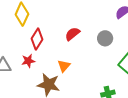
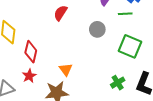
red semicircle: (72, 34) -> (60, 13), moved

